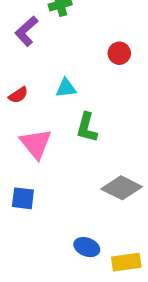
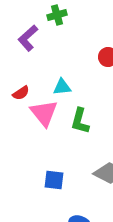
pink triangle: (36, 144) -> (44, 113), moved
blue square: (23, 198) -> (54, 180), moved

